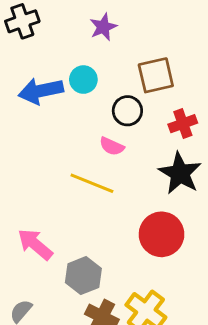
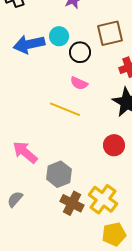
black circle: (127, 111) -> (80, 52), moved
red circle: (162, 234) -> (114, 145), size x0.7

